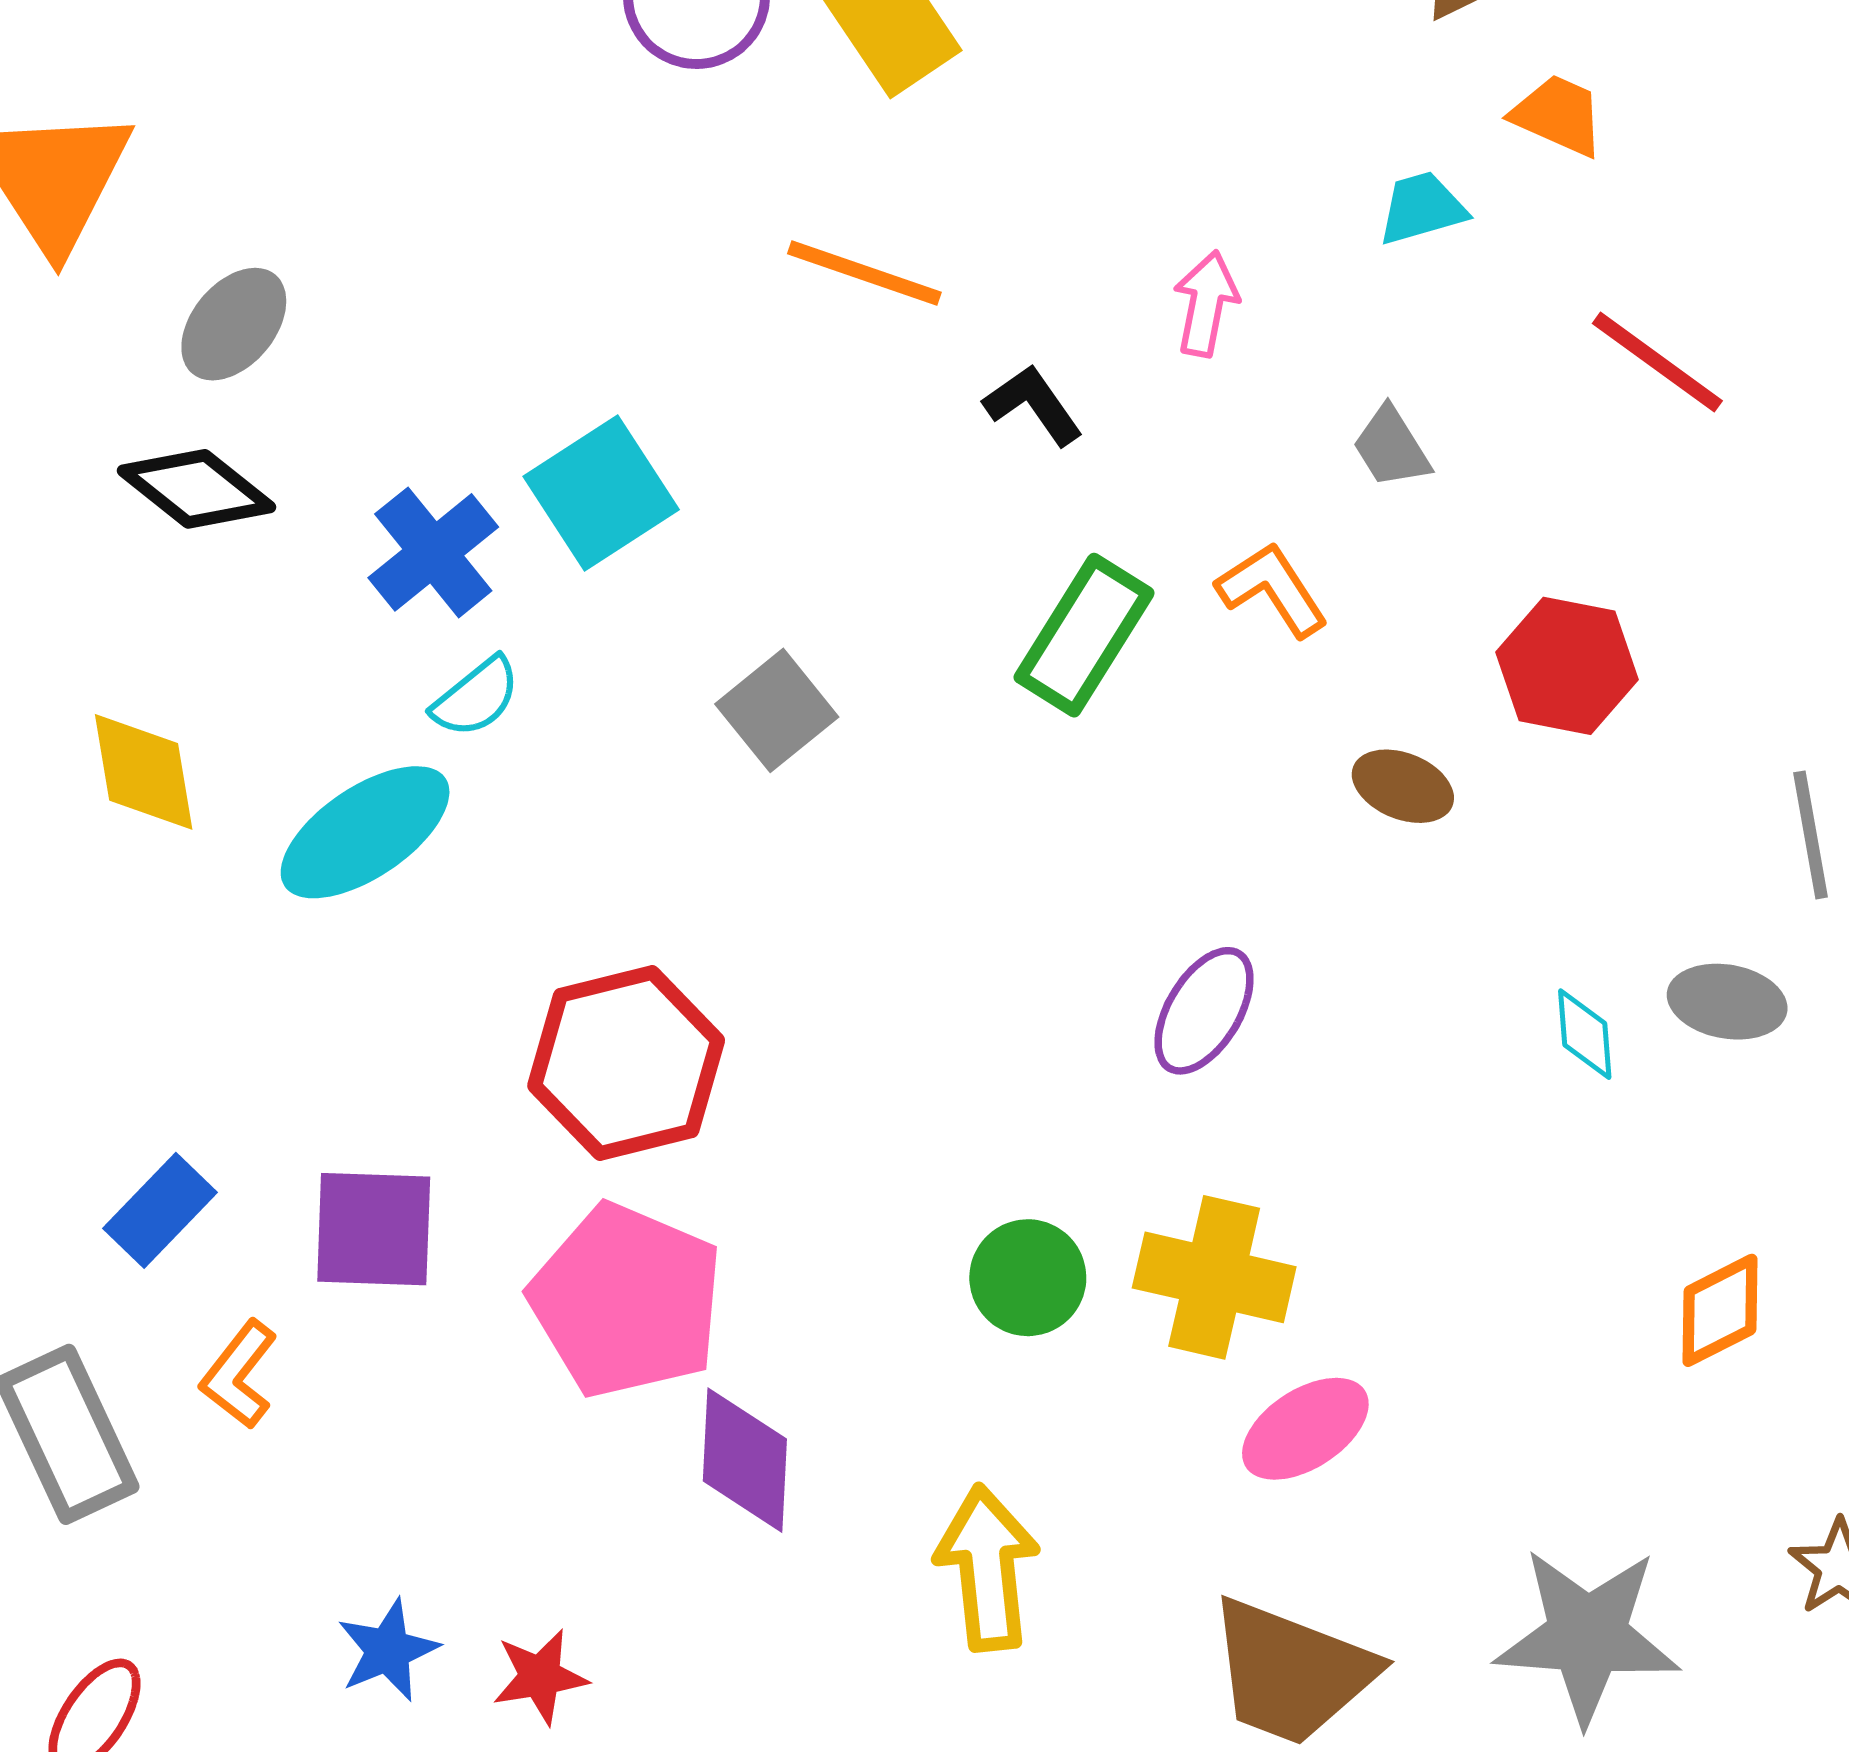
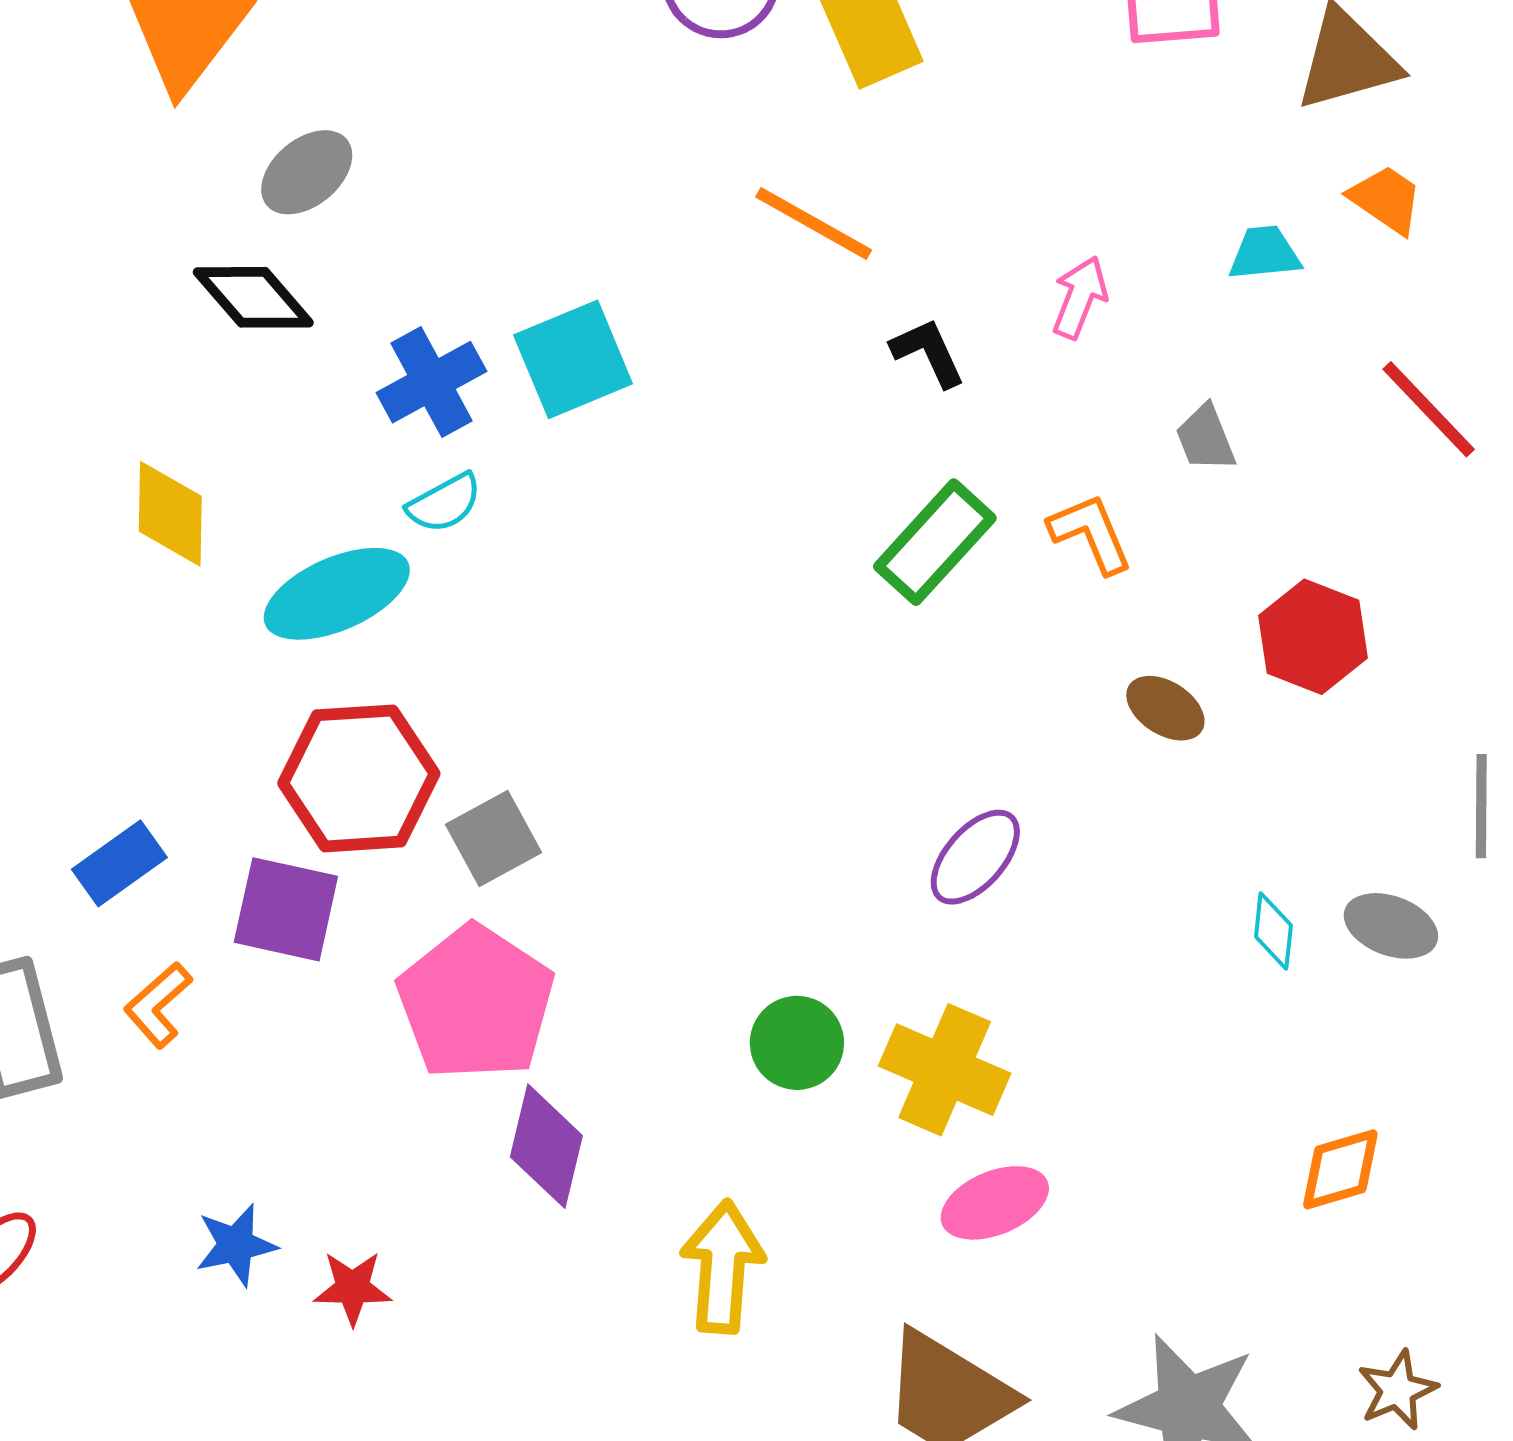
gray square: (777, 710) -> (494, 839), moved
red hexagon: (626, 1063) -> (359, 778), moved

